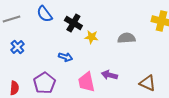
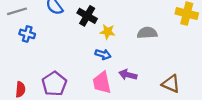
blue cross: (17, 47) -> (27, 34), moved, turned -32
blue arrow: (65, 57) -> (103, 54), moved

